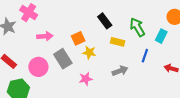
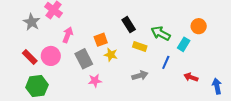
green arrow: (137, 27) -> (161, 33), turned -36
pink arrow: (45, 36) -> (68, 35), turned -70
pink circle: (38, 67) -> (51, 56), moved
pink star: (86, 79) -> (95, 81), moved

